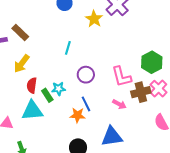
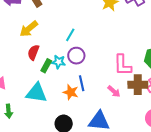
cyan line: (68, 48) -> (70, 35), moved
purple circle: (86, 75) -> (76, 56), moved
green rectangle: (47, 95) -> (46, 66), turned 48
cyan triangle: (32, 111) -> (36, 93), moved

